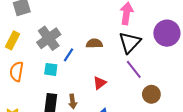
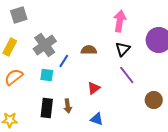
black triangle: (130, 42) -> (123, 49), size x0.7
orange semicircle: (17, 71) -> (14, 77), turned 42
brown circle: (151, 94) -> (154, 100), moved

